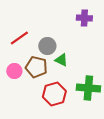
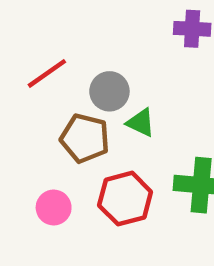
pink circle: (14, 71) -> (54, 208), moved

